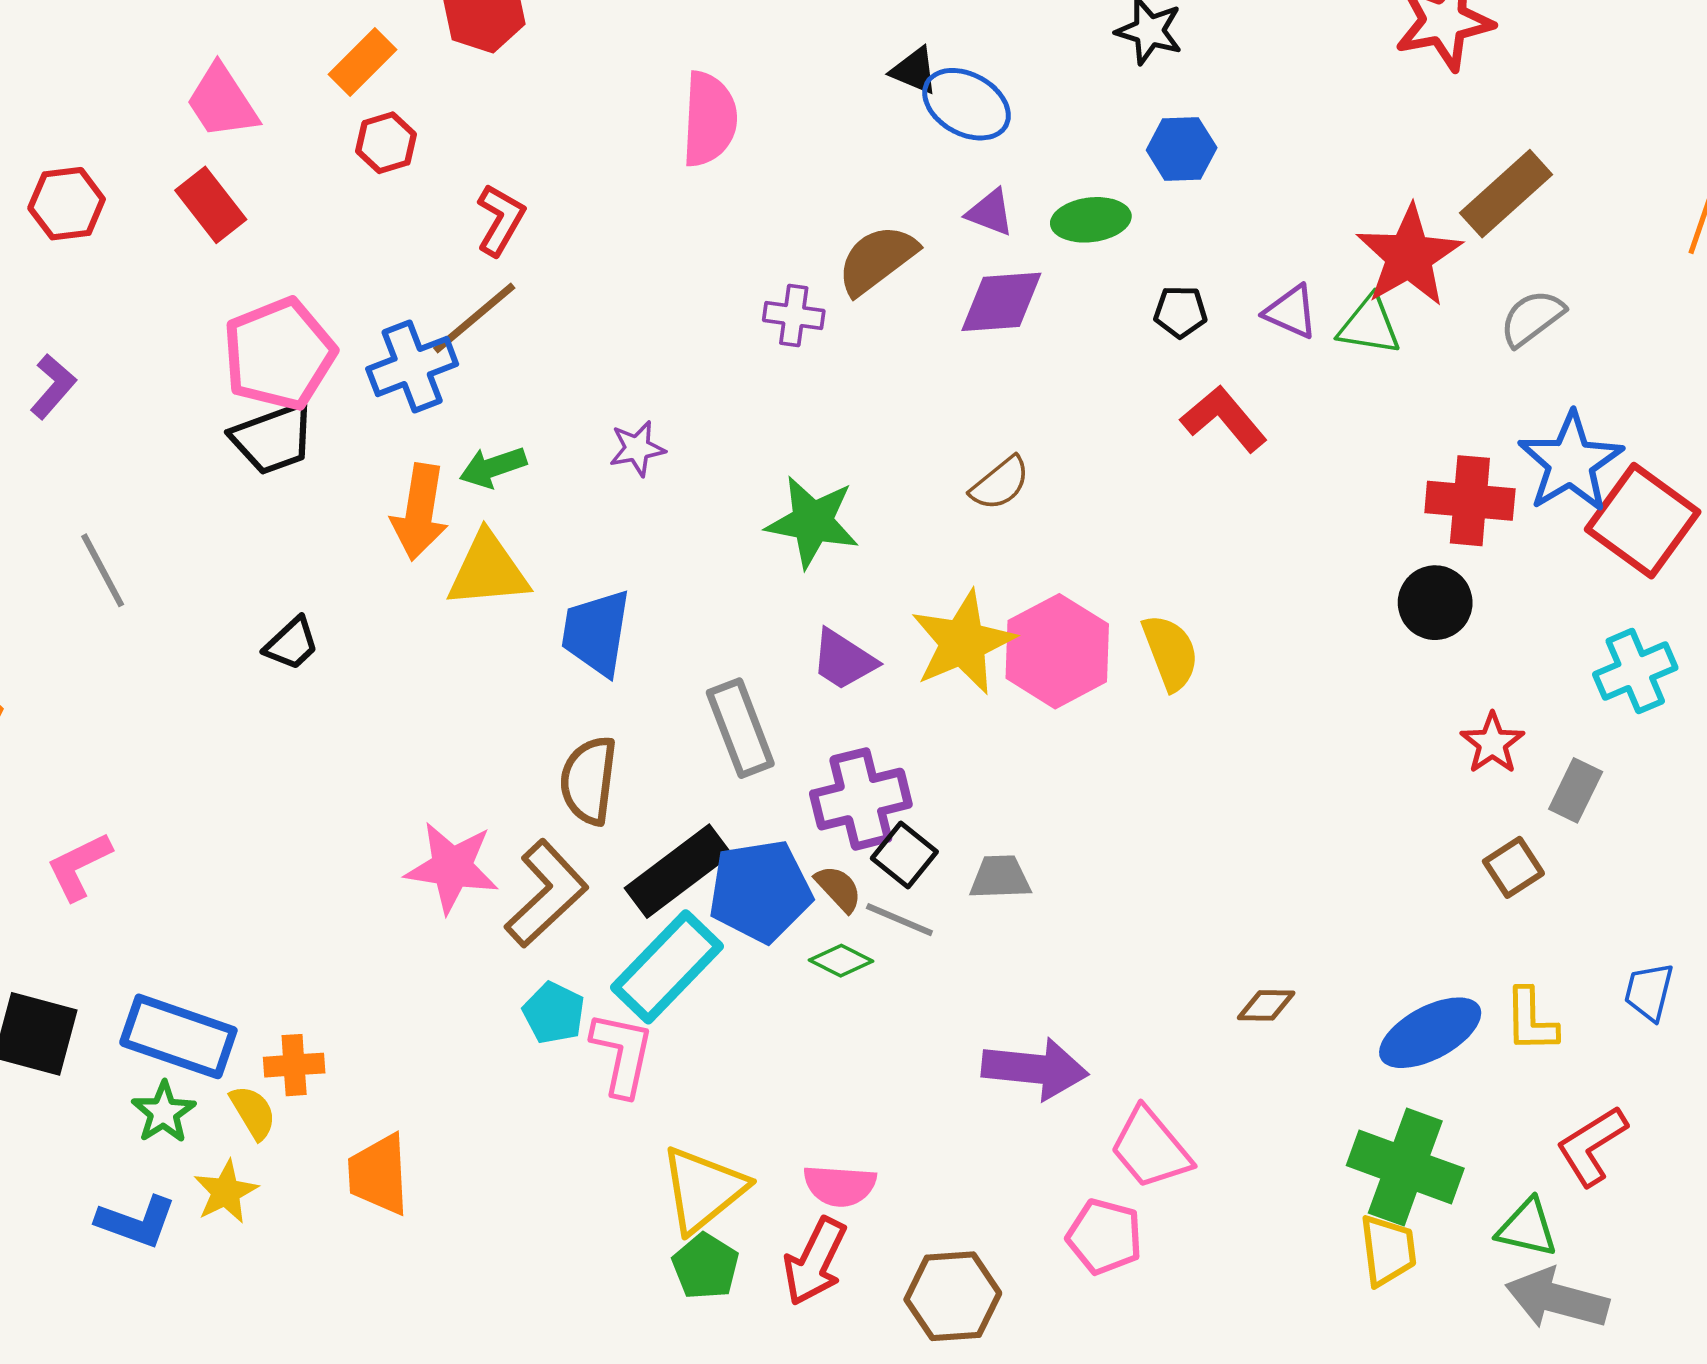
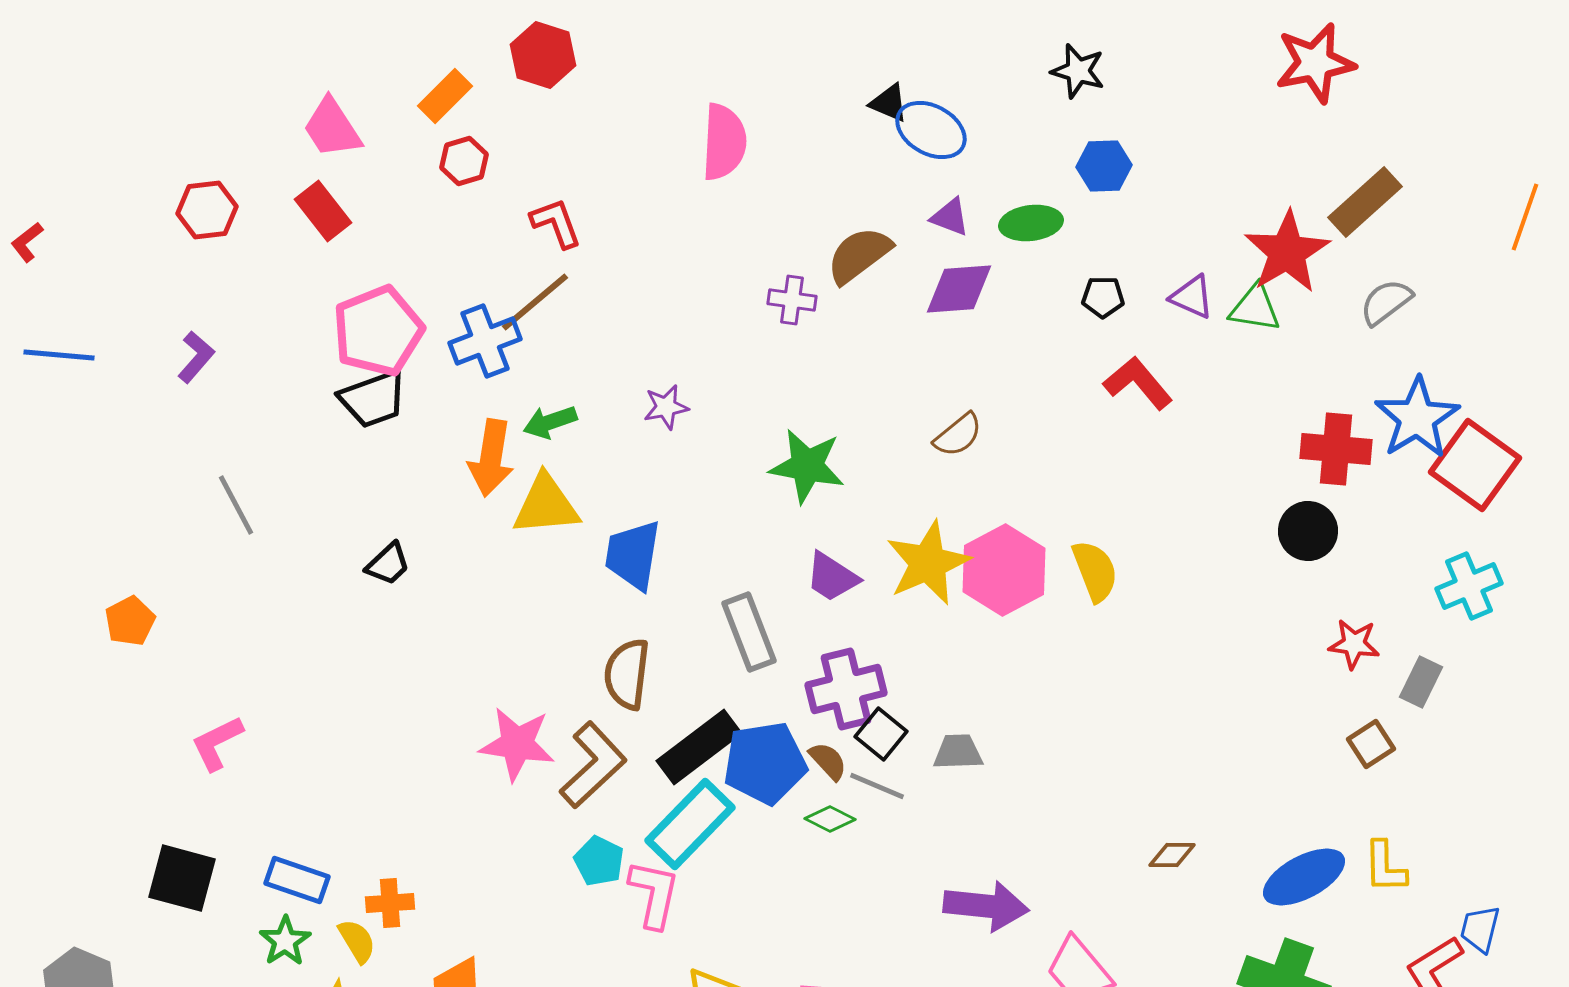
red L-shape: (500, 220) -> (556, 223), turned -50
red star: (1492, 743) -> (1354, 644), turned -30
blue trapezoid: (1649, 992) -> (1480, 929), moved
blue rectangle: (178, 1036) -> (297, 880), size x0.7

